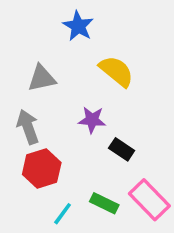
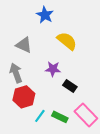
gray triangle: (42, 78) -> (24, 45), turned 36
cyan line: (63, 214) -> (40, 116), moved

